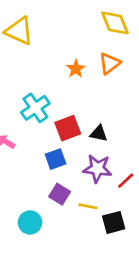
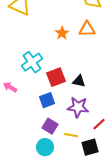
orange triangle: (110, 63) -> (87, 29), turned 36
red line: (126, 181) -> (99, 124), moved
cyan circle: (30, 222) -> (45, 147), moved

